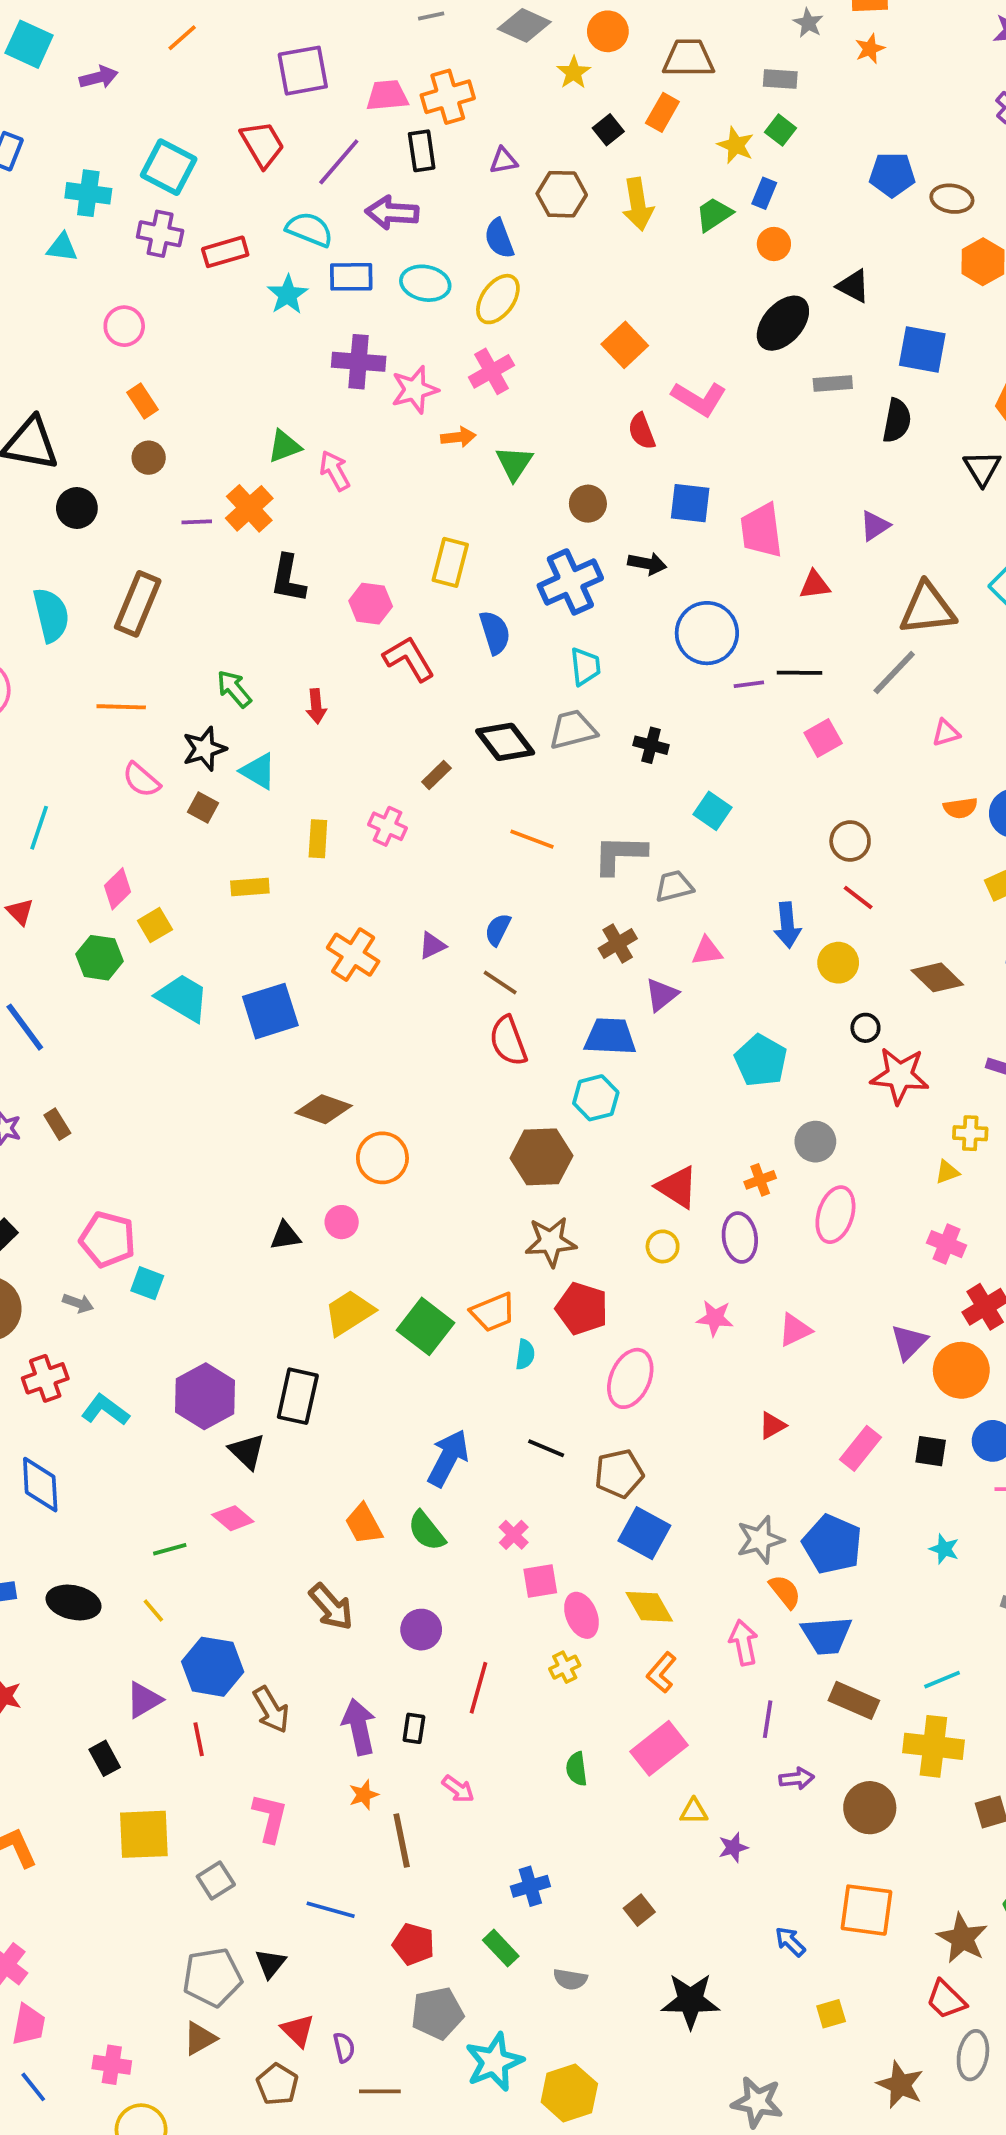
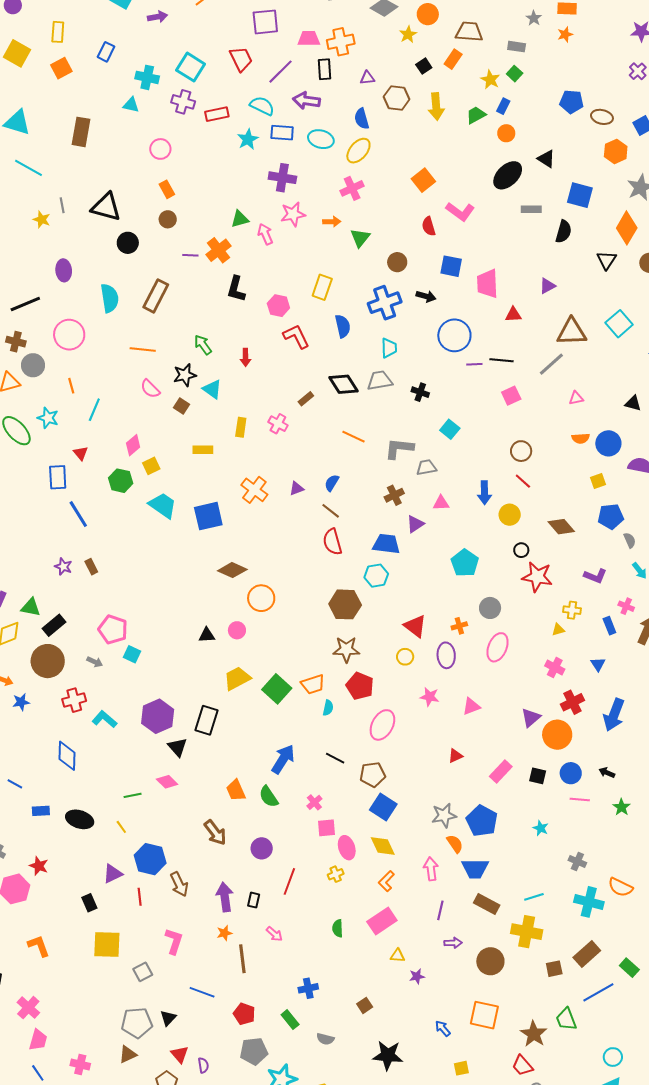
pink star: (415, 390) -> (293, 214), moved

